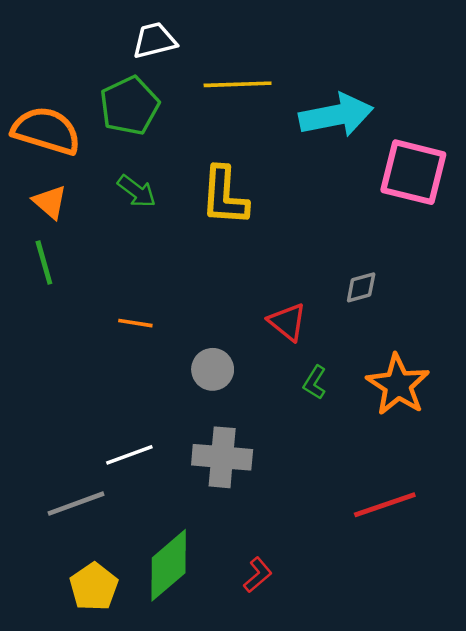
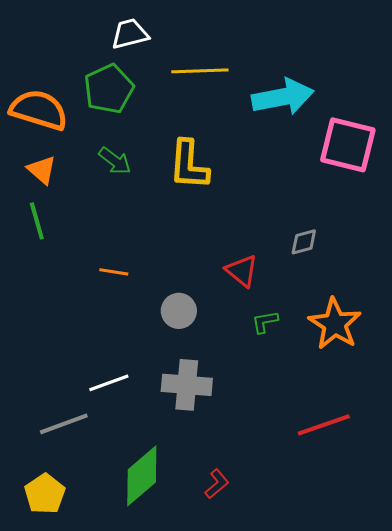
green L-shape: (315, 382) -> (265, 322), turned 48
yellow pentagon: (94, 587) -> (45, 494), moved

